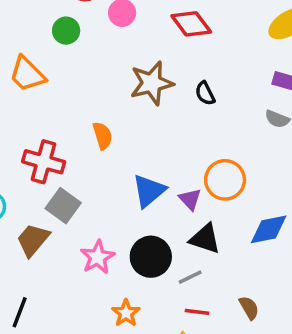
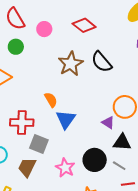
black semicircle: (205, 93) -> (102, 62), size x1.6
blue triangle: (149, 191) -> (66, 119), moved
gray line: (190, 277) -> (119, 166), turned 72

